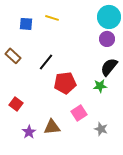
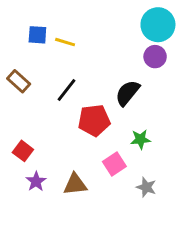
yellow line: (52, 18) -> (65, 42), moved
black semicircle: (109, 67) -> (127, 93), moved
green star: (100, 86) -> (141, 139), moved
purple star: (29, 132) -> (36, 181), moved

